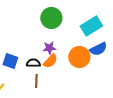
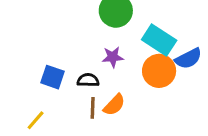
cyan rectangle: (91, 26) -> (159, 40), moved, turned 65
orange semicircle: (50, 61) -> (114, 105), moved

